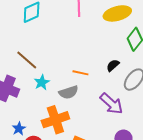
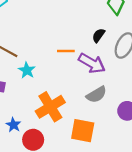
gray semicircle: (69, 92) -> (96, 95), moved
purple arrow: (111, 104) -> (92, 63), moved

